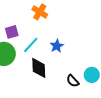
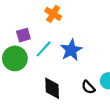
blue star: (57, 46) -> (71, 50), size x1.5
black diamond: (39, 68) -> (52, 88), moved

